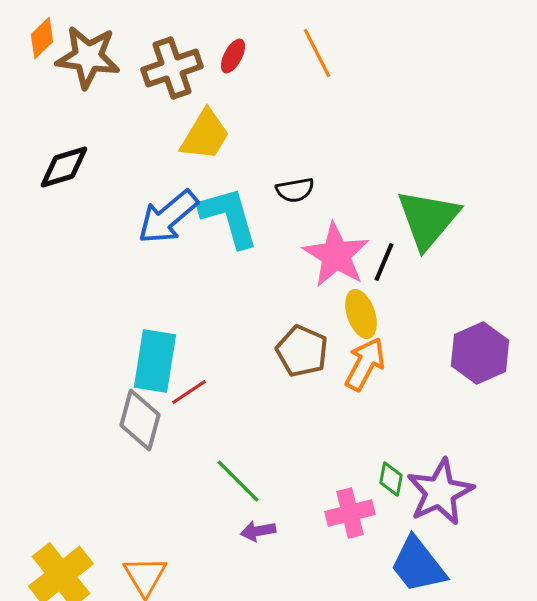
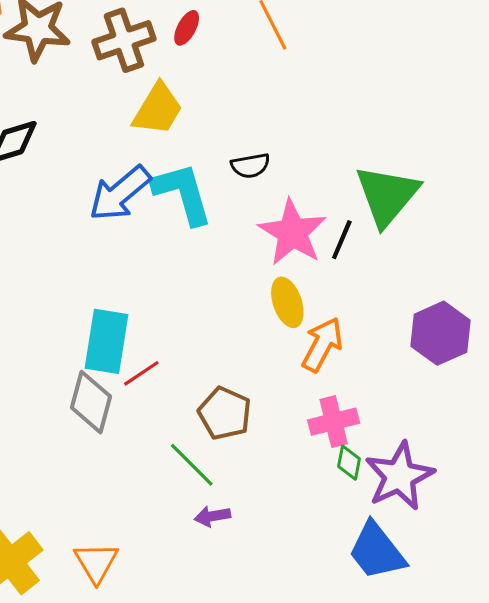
yellow ellipse: (361, 314) -> (287, 302), moved
brown pentagon: (302, 351) -> (225, 413), moved
pink cross: (350, 513) -> (334, 422), moved

